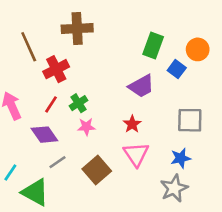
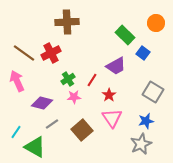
green rectangle: (153, 46) -> (125, 35), turned -66
brown line: (29, 47) -> (24, 53), moved, turned -30
orange circle: (198, 49) -> (156, 23), moved
red line: (51, 104) -> (92, 80), moved
gray square: (190, 120) -> (153, 92), turned 30
purple diamond: (44, 135) -> (42, 103), turned -40

